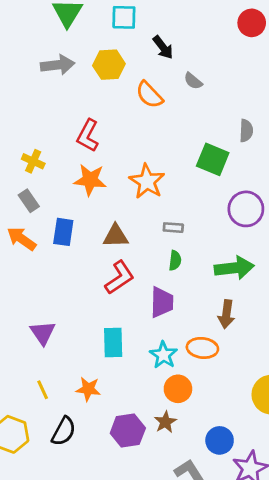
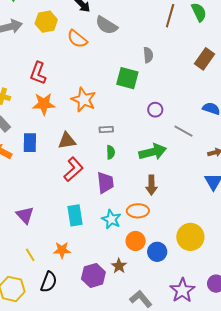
gray semicircle: (193, 81) -> (106, 25), size x1.6
purple circle: (246, 209) -> (155, 110), size x0.6
orange circle: (178, 389) -> (136, 241), moved
blue circle: (220, 440) -> (157, 252), moved

